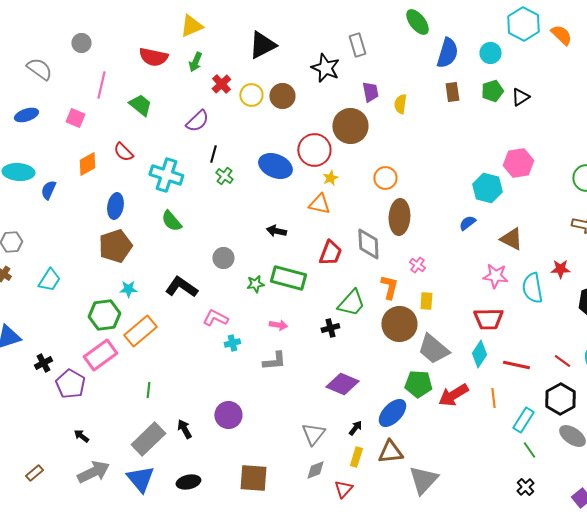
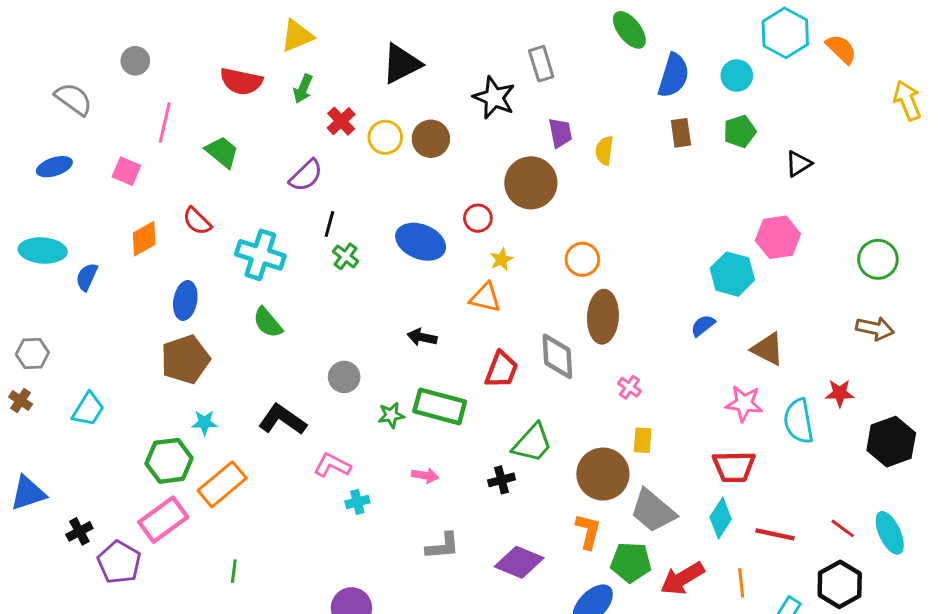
black triangle: (520, 97) -> (799, 164), moved
red circle: (314, 150) -> (478, 218), size x0.6
orange L-shape: (389, 287) -> (588, 531), moved
gray L-shape: (274, 361) -> (443, 546), moved

